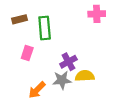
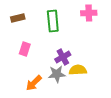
green rectangle: (45, 28) -> (53, 21), moved

